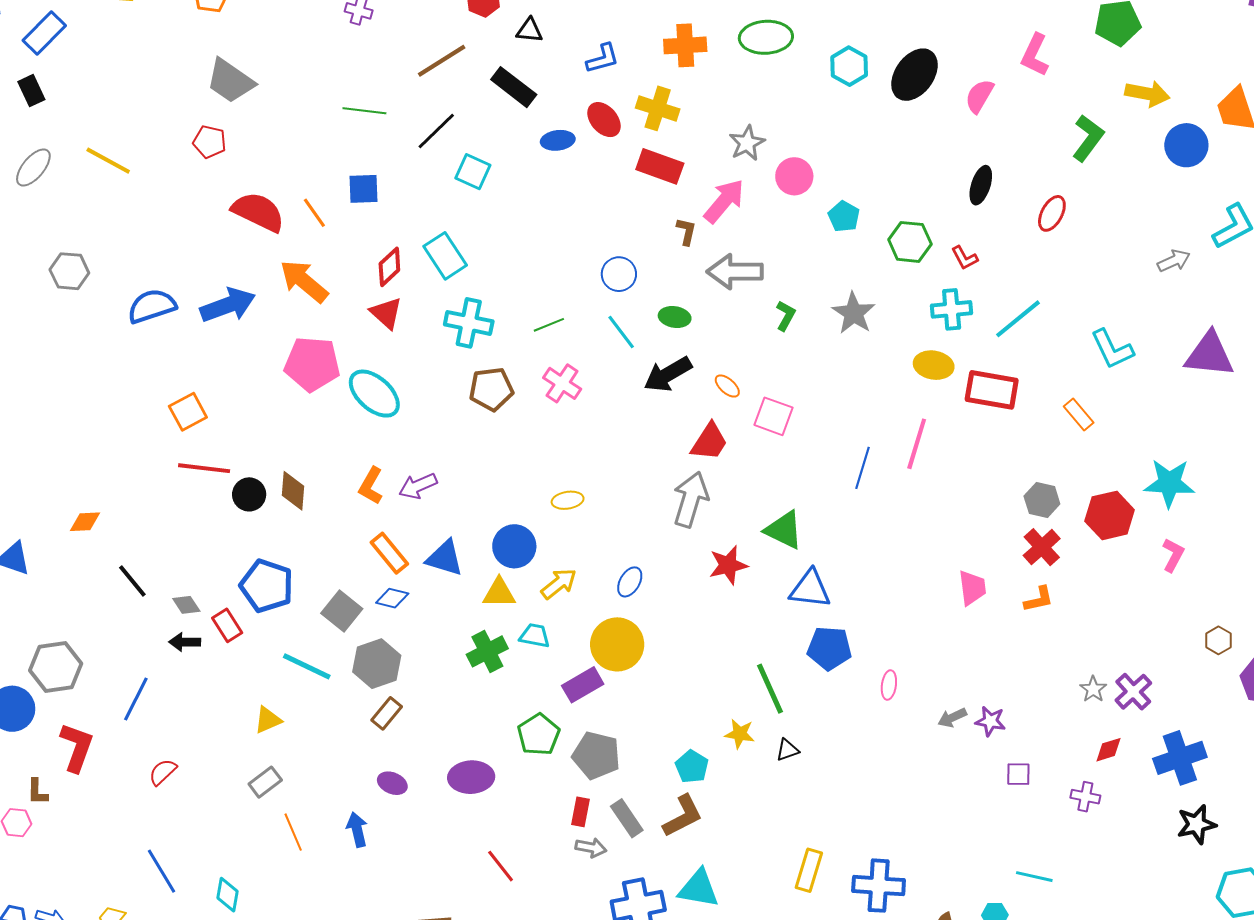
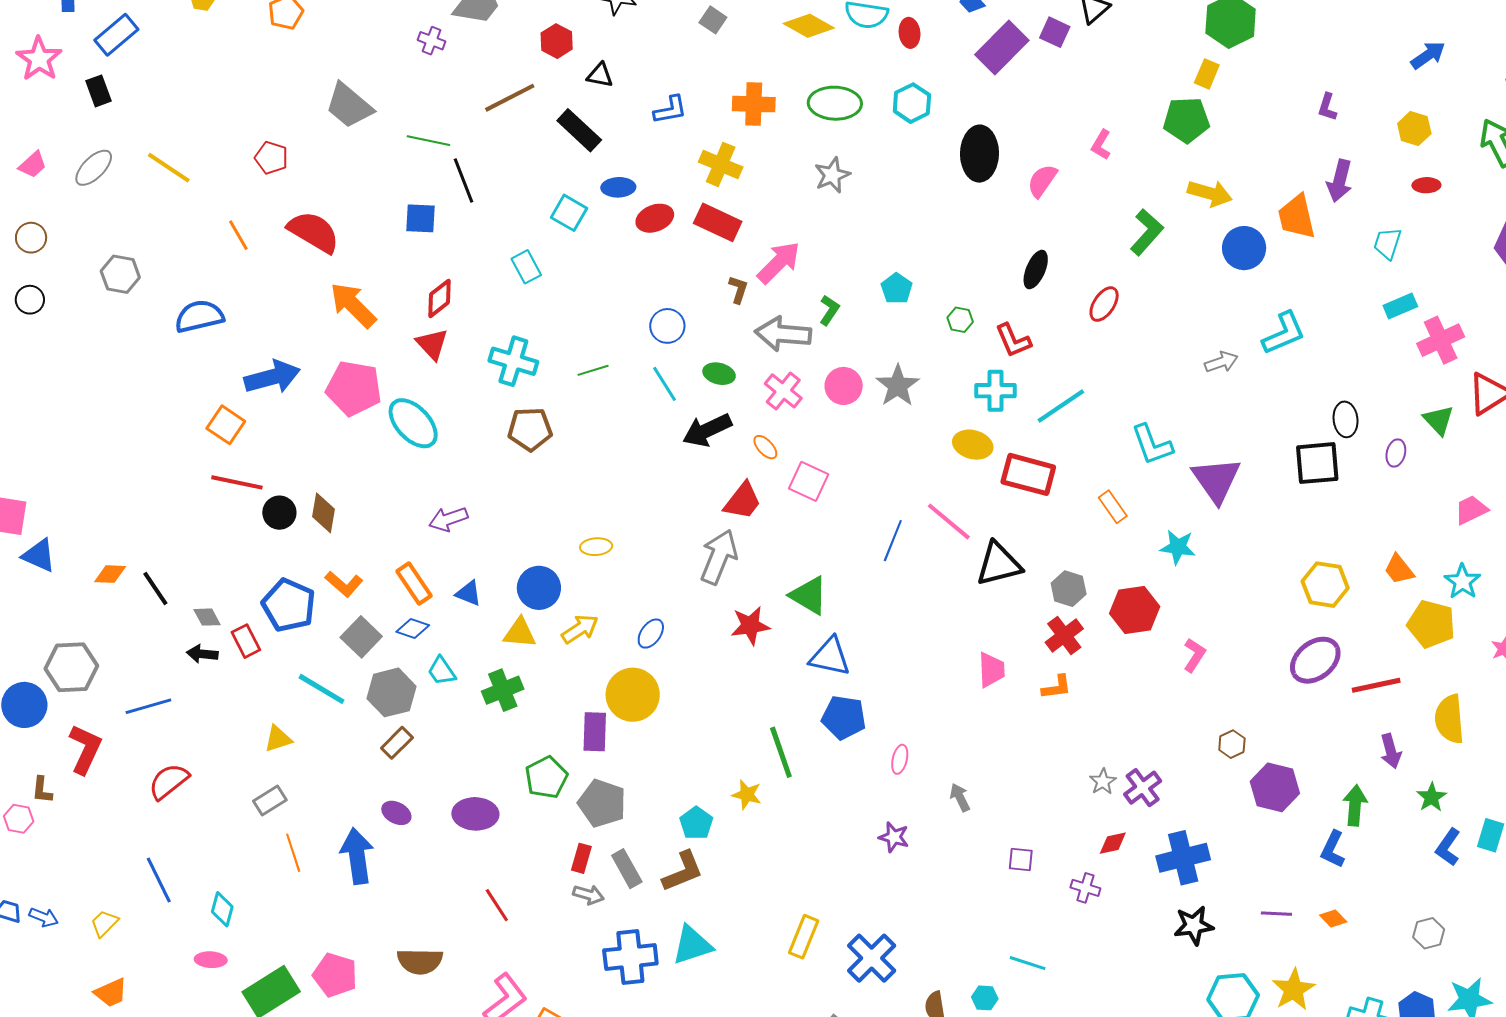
pink L-shape: (1035, 55) -> (1101, 145), size x0.7
cyan hexagon: (849, 66) -> (912, 103), moved
black ellipse: (914, 75) -> (979, 154), turned -40
gray trapezoid: (230, 81) -> (349, 106), moved
red ellipse: (604, 120) -> (655, 218), moved, turned -75
black line: (436, 131) -> (463, 180), moved, turned -72
gray star: (747, 143) -> (832, 175), moved
cyan square: (473, 172) -> (569, 213), moved
pink circle: (794, 176) -> (844, 386), moved
orange line: (314, 213) -> (238, 235), moved
green hexagon: (910, 242) -> (960, 320), size x0.6
cyan rectangle: (445, 256) -> (526, 267), moved, size x0.7
red L-shape: (965, 258) -> (1013, 340), size x1.4
blue arrow: (228, 305) -> (272, 377), moved
green L-shape: (786, 316) -> (829, 310), moved
purple triangle: (1209, 354) -> (1216, 480), moved, turned 44
pink cross: (562, 383) -> (783, 391), moved
orange square: (188, 412) -> (226, 425), turned -33
pink line: (917, 444) -> (949, 521), turned -72
cyan star: (1169, 483) -> (1178, 547), moved, size x0.7
orange L-shape: (371, 486) -> (344, 584), moved, turned -84
orange diamond: (85, 522) -> (110, 574), moved
blue triangle: (445, 558) -> (469, 593), size x0.7
cyan trapezoid: (535, 636) -> (442, 671), moved, turned -140
purple rectangle: (583, 685) -> (595, 732), turned -63
blue line: (136, 699) -> (148, 706), turned 42
gray arrow: (952, 718) -> (960, 797), turned 84
purple star: (990, 721) -> (894, 837), moved
black triangle: (787, 750) -> (999, 564), moved, size x2.0
red semicircle: (163, 772) -> (169, 781), size x1.4
blue arrow: (357, 830) -> (357, 856), size x1.6
blue cross: (879, 886) -> (872, 958), turned 36
cyan triangle: (699, 888) -> (692, 945), turned -33

